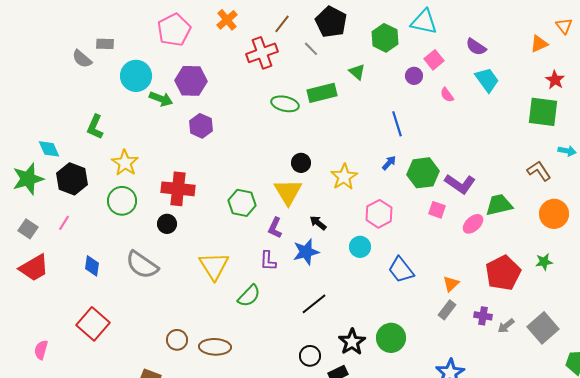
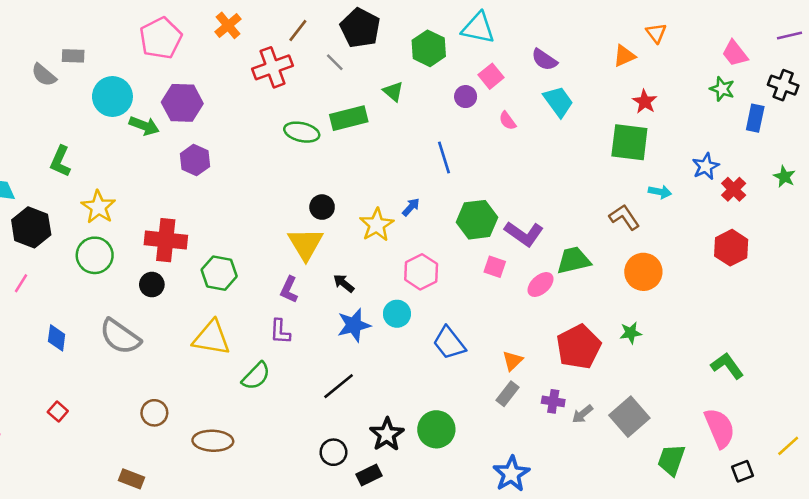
blue arrow: (389, 163) -> (411, 207), moved
green hexagon: (242, 203) -> (219, 273), moved
blue star: (306, 252) -> (354, 325), moved
yellow triangle: (214, 266) -> (212, 338), turned -48
red square: (93, 324) -> (58, 412), size x0.5
brown circle: (177, 340) -> (154, 413), moved

